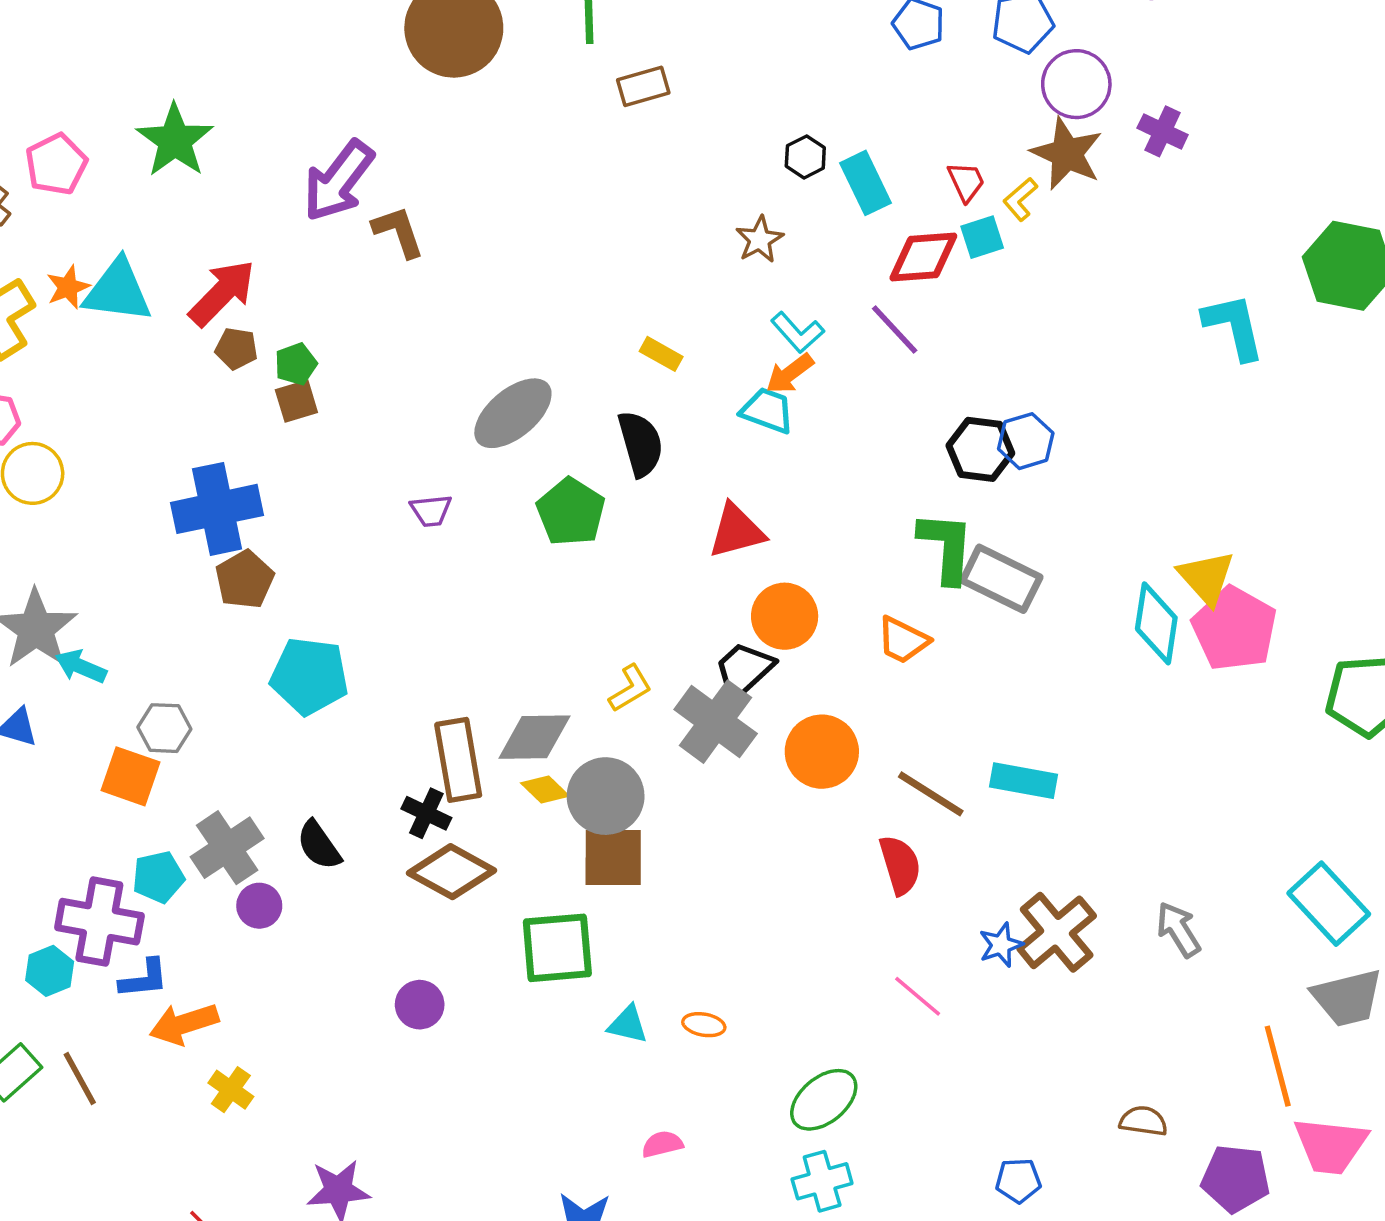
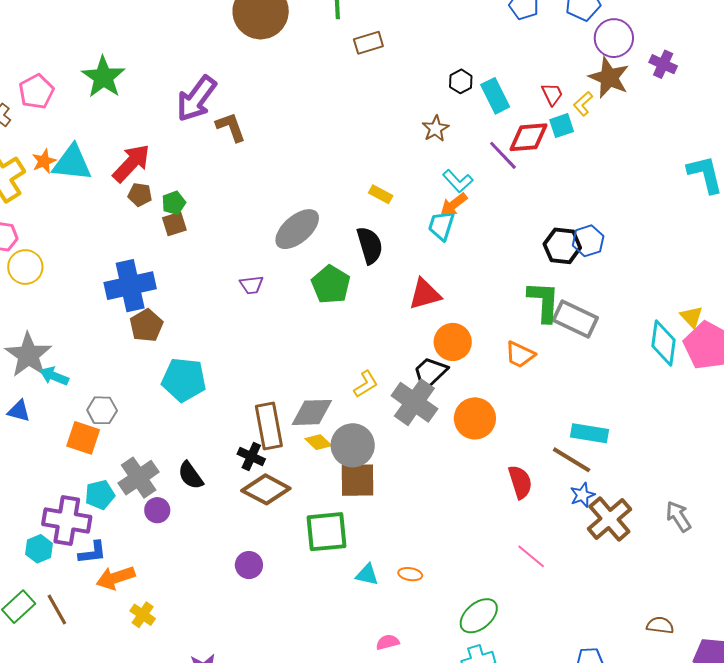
purple line: (895, 330) -> (503, 155), moved
cyan trapezoid: (767, 410) -> (441, 226), turned -92
yellow triangle: (1206, 578) -> (691, 317), size x0.7
brown line: (931, 794) -> (572, 460), moved
blue star: (1001, 945) -> (582, 495), moved

